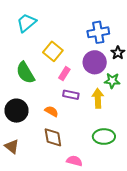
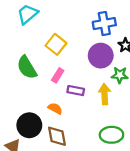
pink rectangle: (64, 74) -> (58, 75), moved
black circle: (17, 111) -> (29, 125), moved

